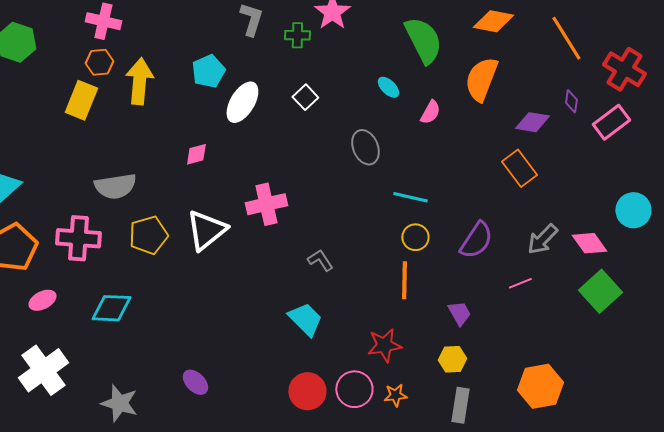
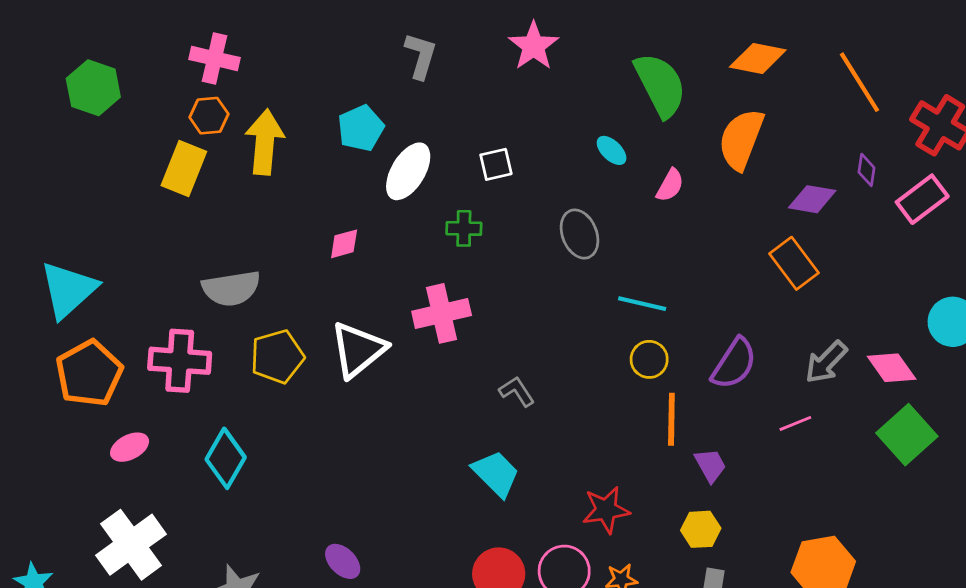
green cross: (297, 35) -> (464, 228), moved
white square: (305, 97) -> (496, 164), turned 30
orange line: (404, 280) -> (671, 419), moved
cyan diamond: (111, 308) -> (226, 458), turned -63

